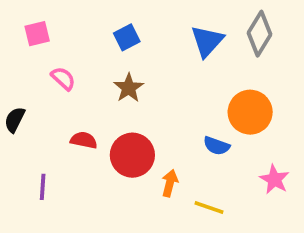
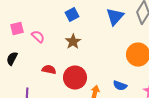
pink square: (37, 34) -> (17, 29), moved
blue semicircle: (216, 146) -> (120, 86), moved

